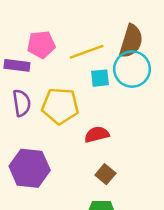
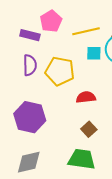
pink pentagon: (41, 45) -> (51, 21), turned -30

